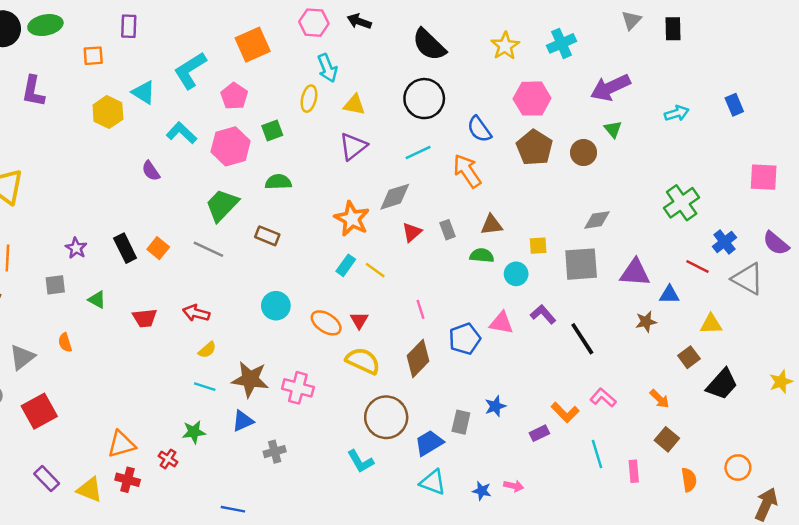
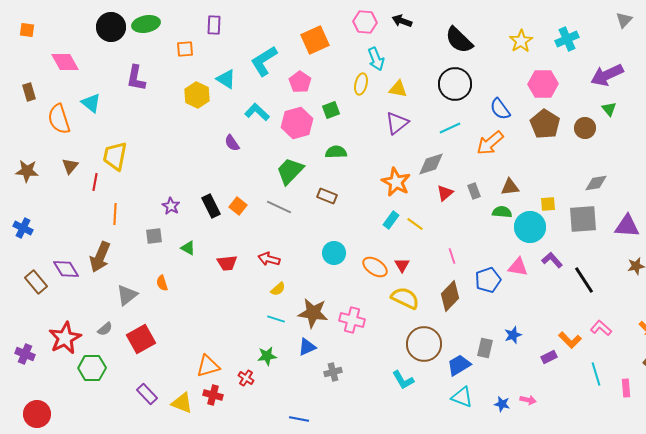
orange arrow: (467, 171) -> (490, 143), turned -96
cyan circle: (516, 274) -> (530, 227), size x1.6

